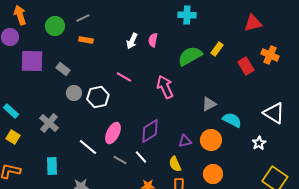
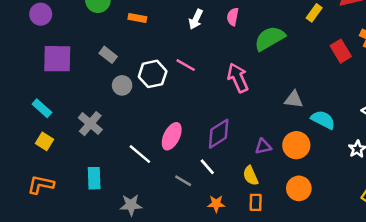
pink semicircle: (153, 40) -> (233, 17), moved
yellow rectangle: (217, 49) -> (314, 13), moved
purple square: (32, 61) -> (57, 59), moved
white hexagon: (98, 97) -> (153, 74), moved
gray triangle: (209, 104) -> (294, 99), turned 35
gray line: (120, 160) -> (183, 181), moved

